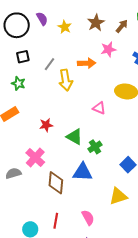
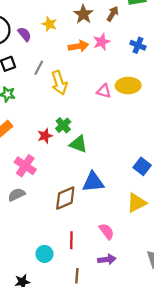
purple semicircle: (42, 19) -> (24, 34), moved
orange arrow: (87, 63) -> (78, 46), moved
pink triangle: (99, 108) -> (104, 91), moved
green cross: (95, 147) -> (63, 125), moved
pink cross: (35, 158) -> (25, 166), moved
brown diamond: (56, 183) -> (65, 198), turned 70

